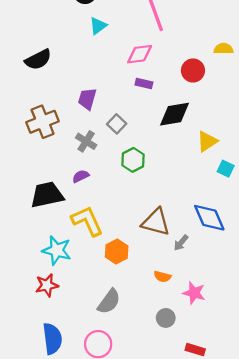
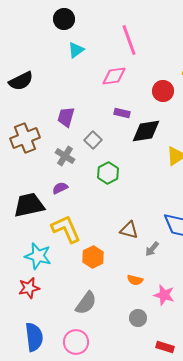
purple rectangle: (144, 84) -> (122, 113), moved
brown triangle: (156, 222) -> (129, 230), size x0.7

